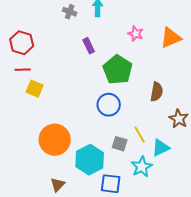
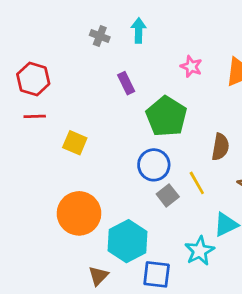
yellow square: (35, 89) -> (75, 143), moved
yellow line: (140, 135) -> (197, 183), moved
gray square: (120, 144) -> (168, 195), moved, turned 35
brown triangle: (58, 185) -> (98, 276), moved

